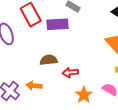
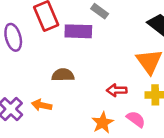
red arrow: (70, 73) -> (117, 90), moved

